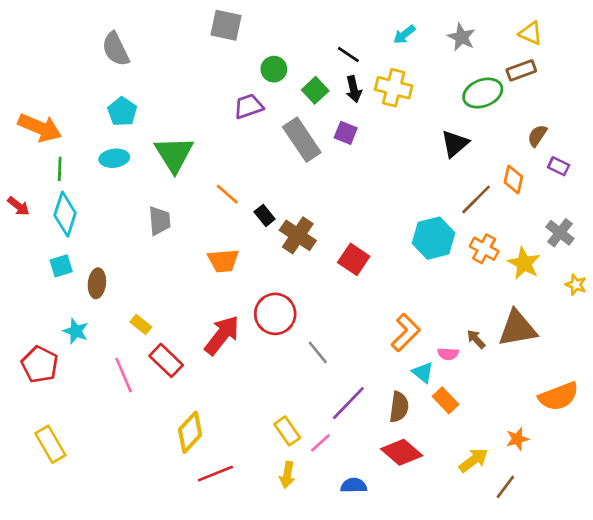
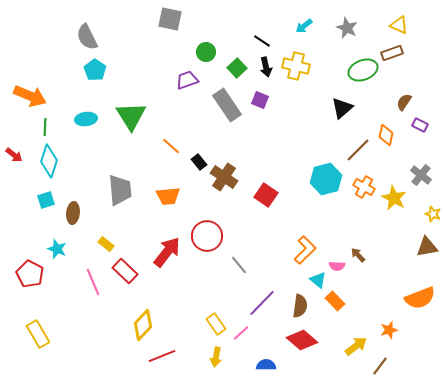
cyan pentagon: (122, 112) -> (95, 70), moved
gray trapezoid: (159, 221) -> (120, 190), moved, size x1.4
brown triangle: (517, 329) -> (427, 247), moved, size x0.7

